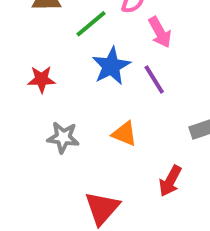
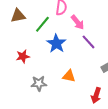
purple line: (154, 79) -> (88, 42), moved

